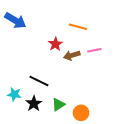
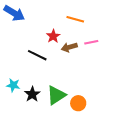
black line: (39, 81) -> (37, 55), moved
green triangle: (58, 105) -> (56, 95), size x1.5

